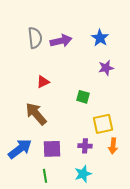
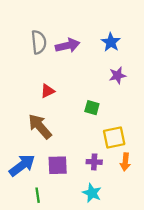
cyan star: (83, 174) -> (92, 193), turned -30
green line: (45, 176) -> (38, 195), moved

